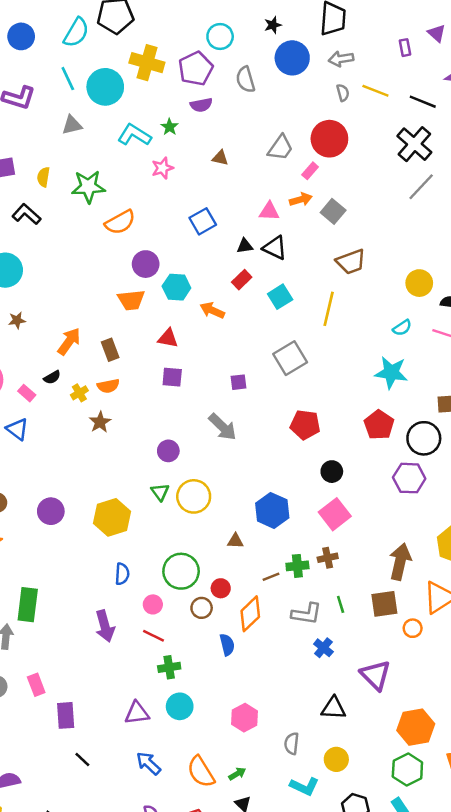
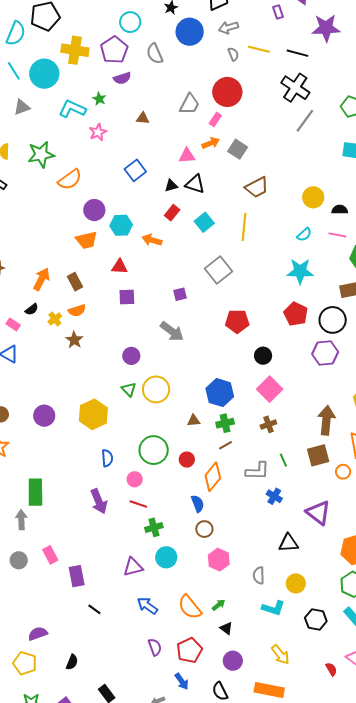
green cross: (297, 566) -> (225, 423), moved
brown circle: (202, 608) -> (204, 529), moved

